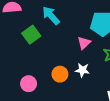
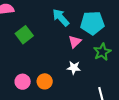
cyan arrow: (51, 16) -> (61, 17), moved
orange circle: (60, 74) -> (45, 81), moved

